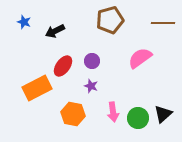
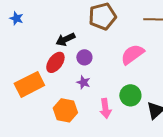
black arrow: (55, 31) -> (65, 39), moved
green circle: (138, 118) -> (130, 95), moved

